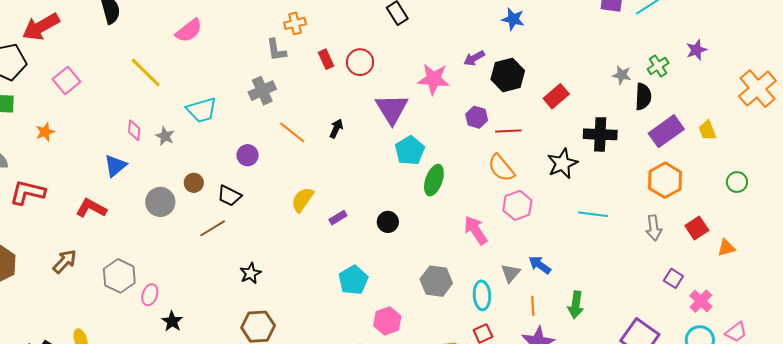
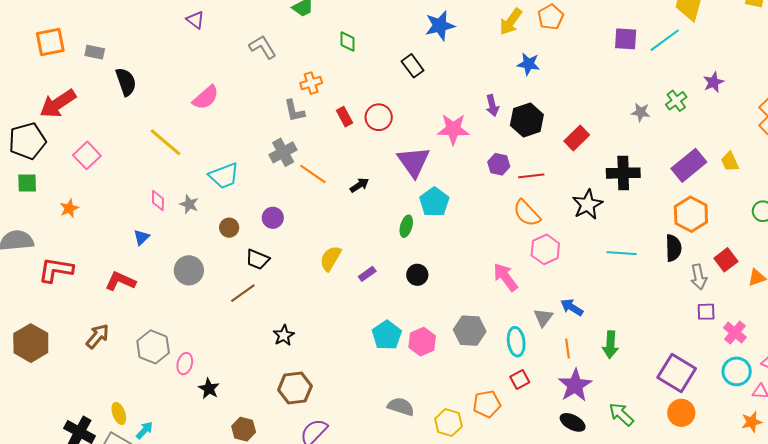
purple arrow: (474, 58) -> (492, 105), turned -70
black semicircle: (643, 97) -> (673, 248), moved
black arrow: (336, 129) -> (359, 185), turned 36
orange line: (292, 132) -> (313, 174), moved
blue triangle: (115, 166) -> (141, 237), size x0.7
green ellipse: (434, 180) -> (406, 226), moved, size x0.7
brown circle: (194, 183) -> (229, 228), moved
gray arrow: (654, 228) -> (699, 277), moved
purple square: (673, 278) -> (706, 312), turned -30
pink hexagon: (387, 321) -> (422, 342), moved

